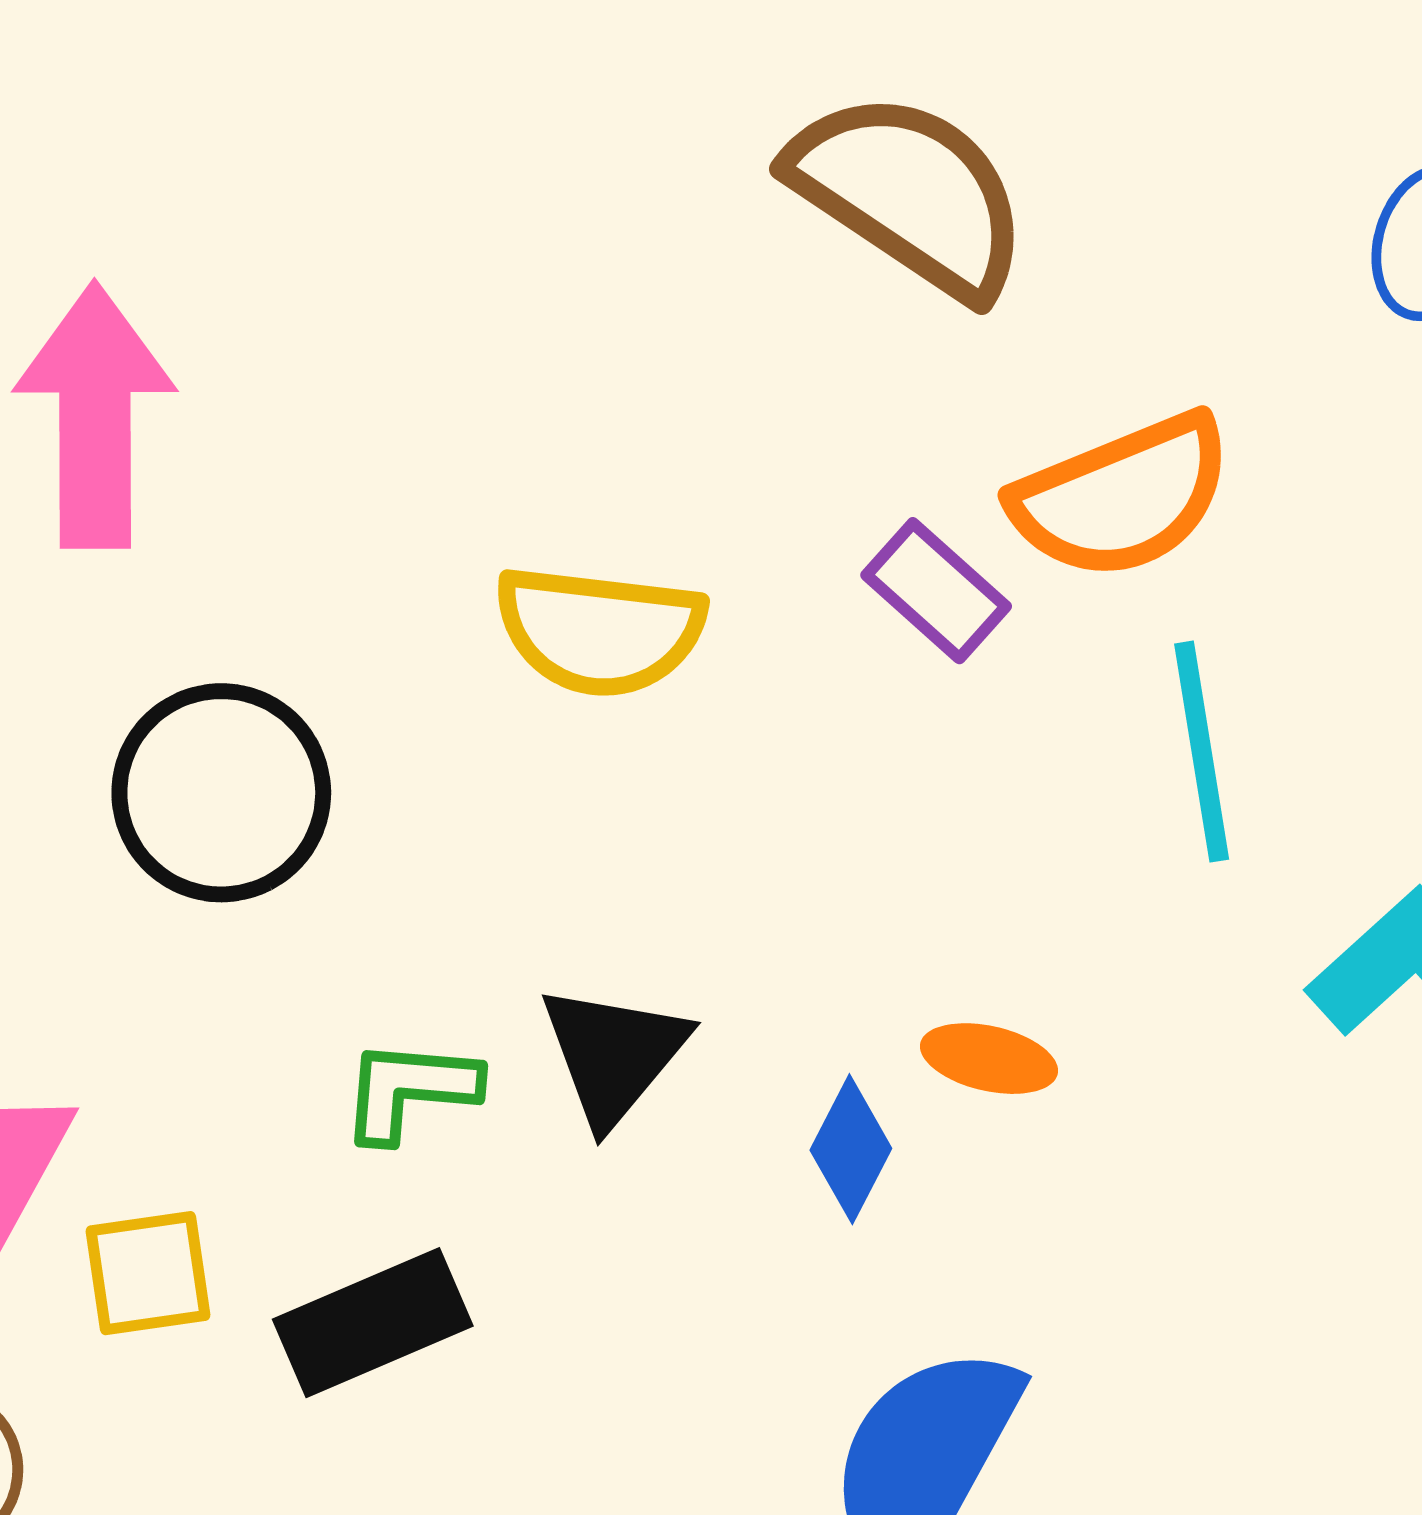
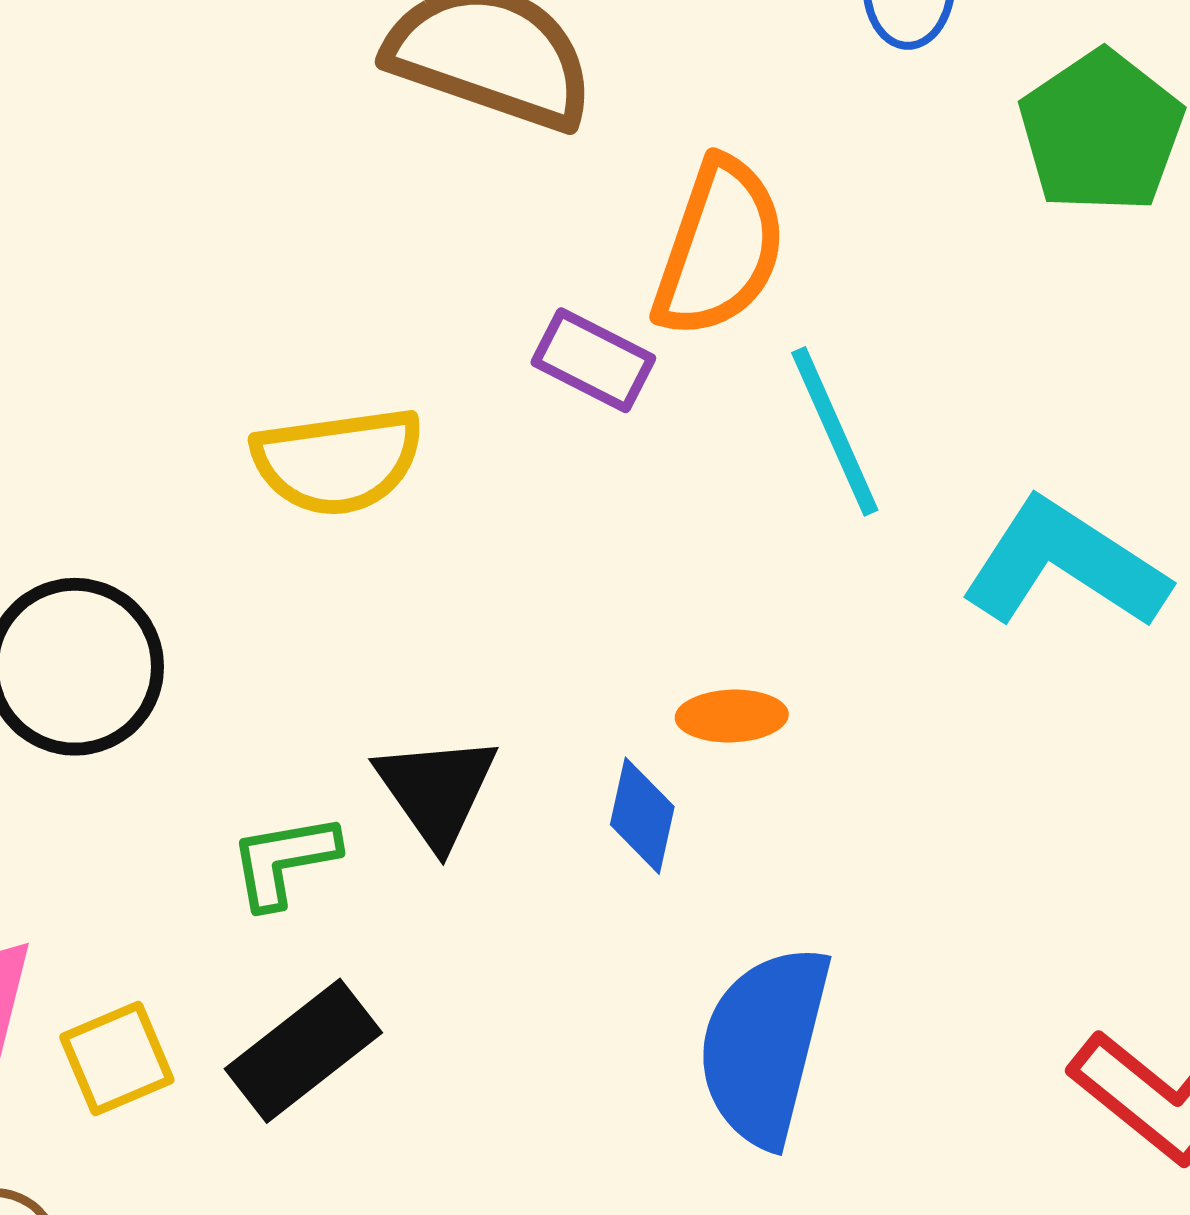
orange semicircle: (1122, 497) -> (720, 248), turned -34

